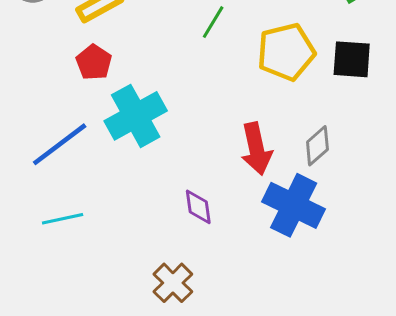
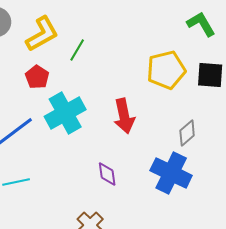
green line: (213, 22) -> (77, 50), moved
red arrow: (256, 149) -> (124, 116), moved

